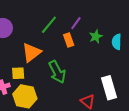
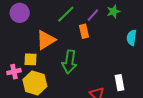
green star: (96, 36) -> (113, 11), moved
green arrow: (57, 72) -> (69, 62), turned 30
white rectangle: (109, 88) -> (119, 83), size x0.7

